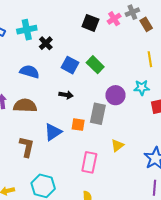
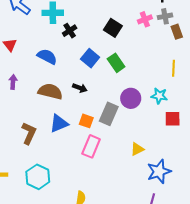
black square: (90, 23) -> (113, 28), moved
brown semicircle: (25, 106) -> (50, 91), moved
yellow triangle: (117, 145) -> (137, 149), moved
pink rectangle: (89, 162) -> (91, 146), moved

